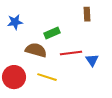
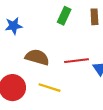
green rectangle: (52, 33) -> (64, 16), moved, turned -42

